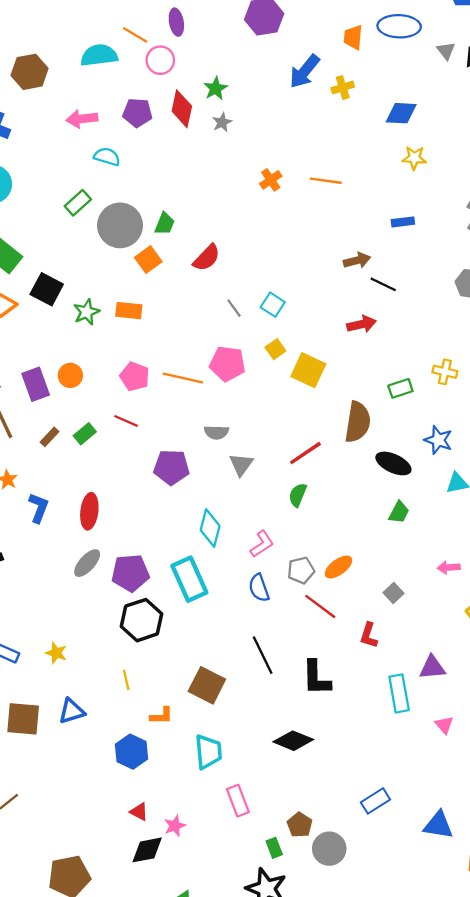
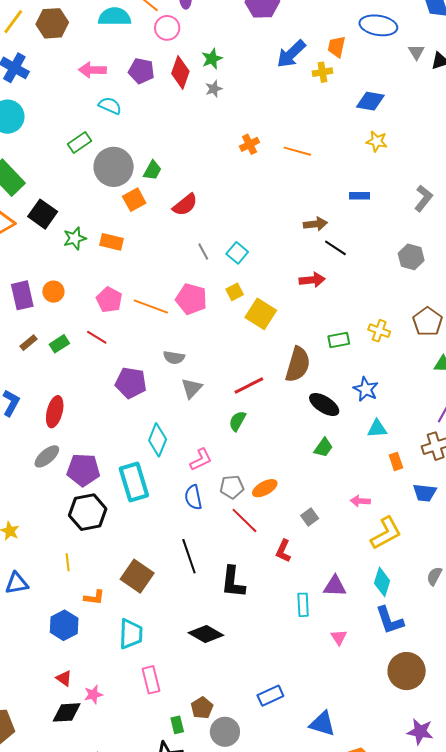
orange trapezoid: (353, 37) -> (337, 47), moved
cyan rectangle: (399, 693) -> (303, 605), size x0.7

